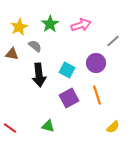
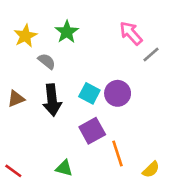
pink arrow: (81, 25) -> (131, 33), moved, turned -114
brown triangle: (12, 54) -> (16, 99), moved, turned -32
purple circle: (96, 63) -> (118, 93), moved
orange line: (97, 95) -> (118, 153), moved

